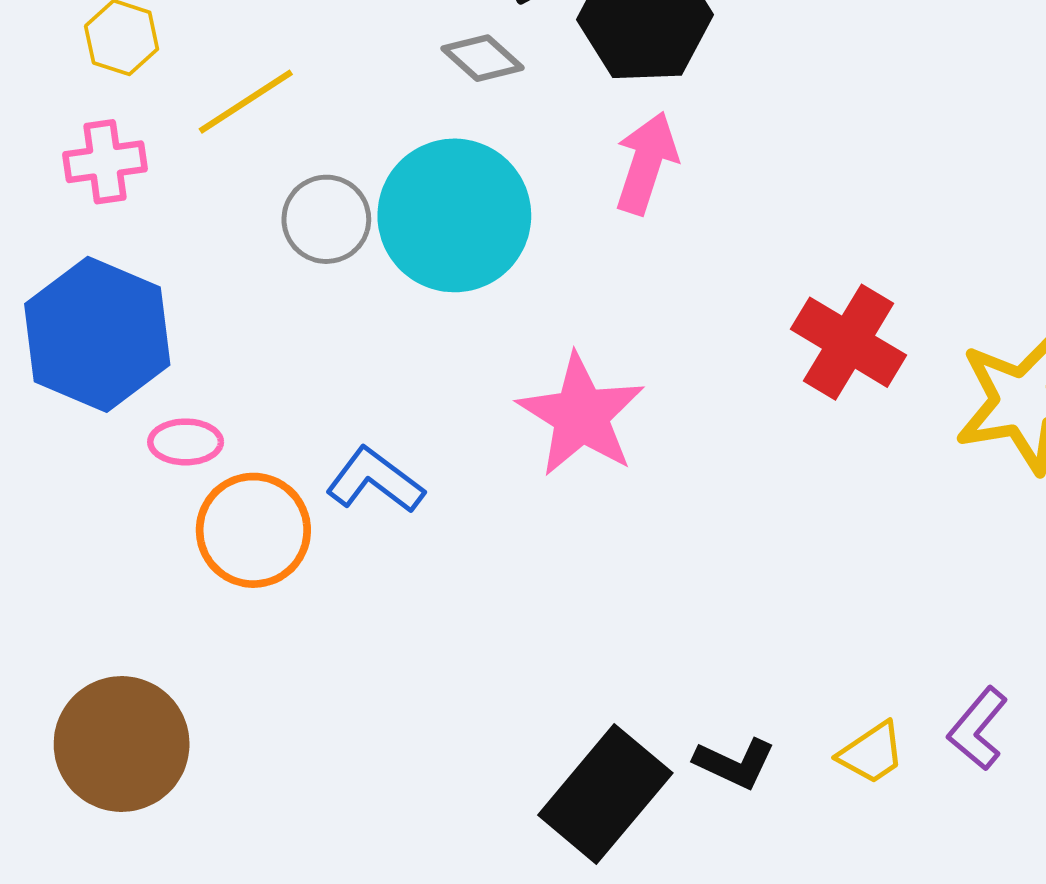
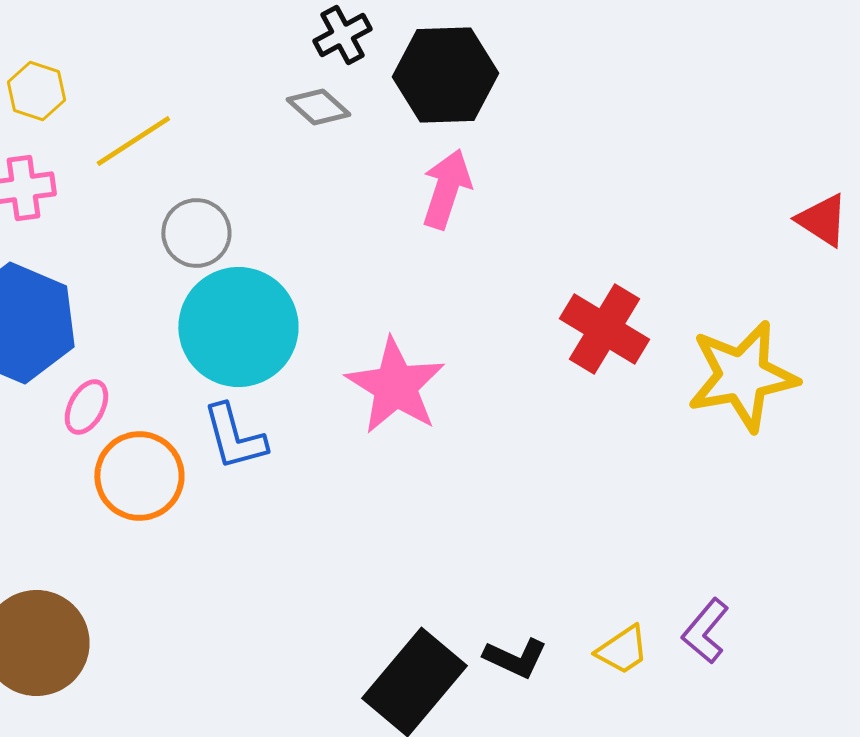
cyan circle: (454, 215) -> (238, 327), moved
pink ellipse: (186, 442) -> (86, 407), turned -62
blue L-shape: (375, 480) -> (234, 437), turned -142

